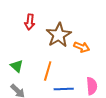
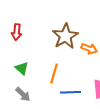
red arrow: (30, 22) -> (17, 32), moved

